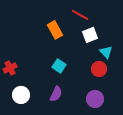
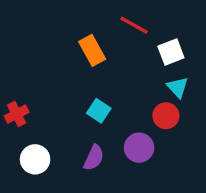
white square: (90, 35) -> (171, 52), moved
purple circle: (95, 99) -> (139, 148), moved

